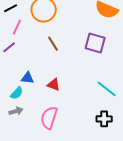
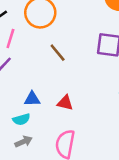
cyan semicircle: (17, 93) -> (21, 119), turned 40

